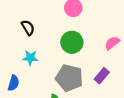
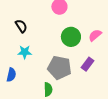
green circle: (72, 42) -> (71, 37), moved

